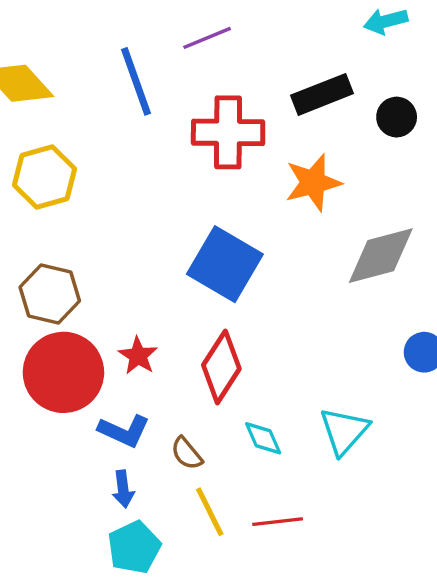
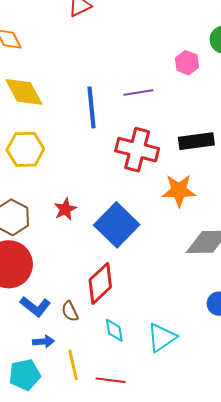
red star: (138, 356) -> (65, 209), moved
brown semicircle: (187, 453) -> (70, 311), moved
blue arrow: (123, 489) -> (43, 342), moved, turned -100

